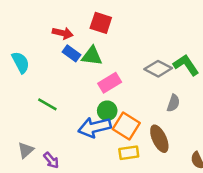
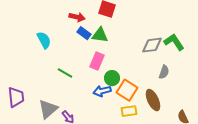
gray diamond: (158, 69) -> (152, 45), turned -35
pink rectangle: (110, 83) -> (97, 61), moved, turned -36
blue arrow: (94, 127) -> (102, 91), size x0.7
gray triangle: (26, 150) -> (48, 109), size x1.5

